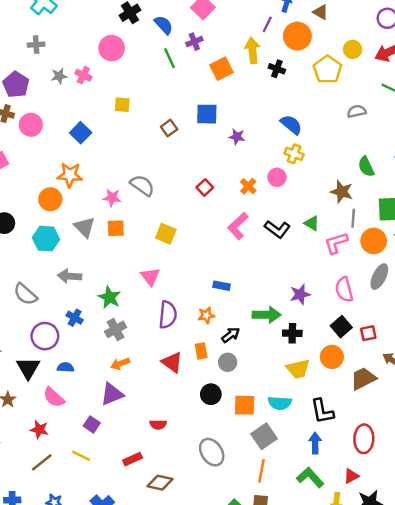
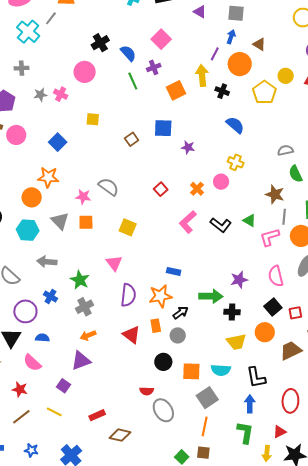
gray semicircle: (357, 111) -> (285, 150), moved
blue semicircle: (291, 125) -> (235, 125), moved
orange star: (206, 315) -> (160, 296), size x1.6
red semicircle: (158, 425) -> (147, 391), moved
green L-shape: (310, 477) -> (245, 433), turned 50

